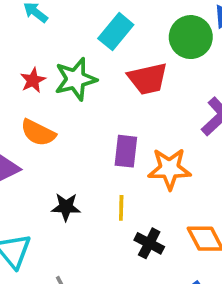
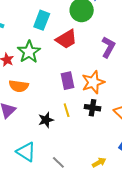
yellow line: (121, 208) -> (67, 110), moved
black cross: (149, 243) -> (92, 108), moved

